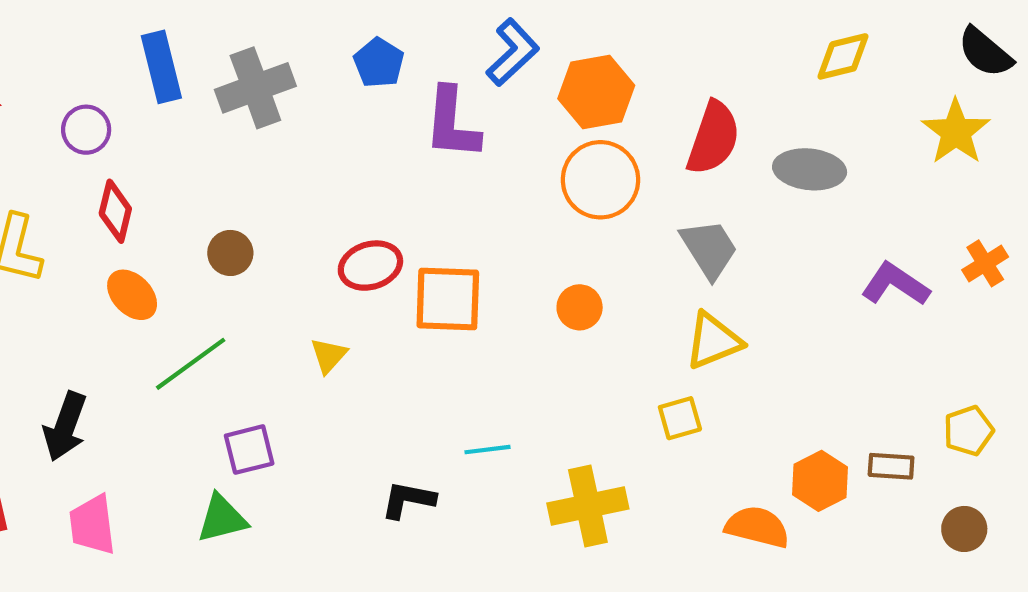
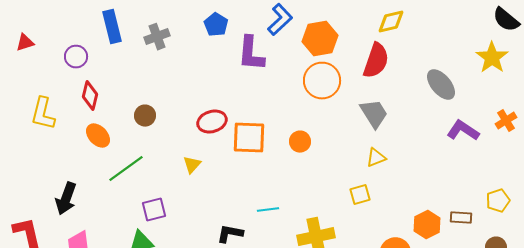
yellow diamond: (843, 56) -> (391, 22), moved
gray cross: (255, 88) -> (157, 37), size x0.7
gray ellipse: (810, 169) -> (441, 85), moved, turned 44
orange circle: (580, 307) -> (300, 142), moved
yellow triangle: (713, 341) -> (376, 158), size x0.7

